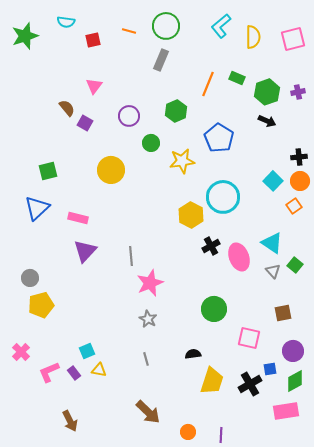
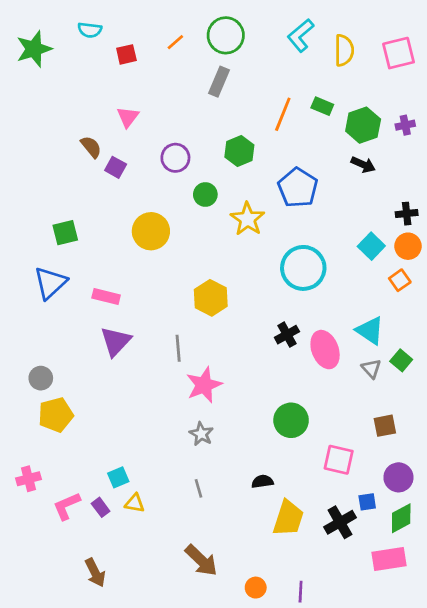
orange line: (129, 31) -> (175, 42), turned -56
yellow star: (182, 161) -> (248, 219), turned -30
yellow hexagon: (191, 215) -> (211, 298), moved
pink cross: (21, 352) -> (29, 479), turned 30

